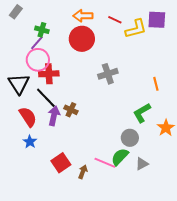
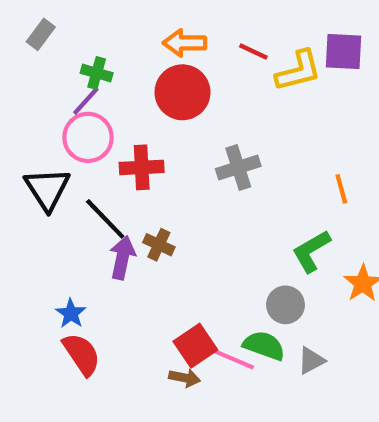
red cross: (49, 74) -> (142, 167), moved
red semicircle: (28, 117) -> (82, 354), moved
green semicircle: (120, 157) -> (264, 346), turned 66
red square: (61, 163) -> (195, 346), moved
brown arrow: (83, 172) -> (185, 378), turned 80

